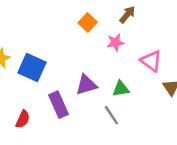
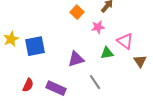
blue square: (32, 68) -> (35, 46), turned -35
green triangle: (121, 89) -> (107, 53), moved
purple rectangle: (58, 105) -> (56, 88), moved, turned -42

